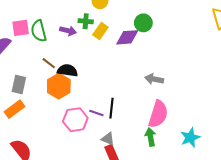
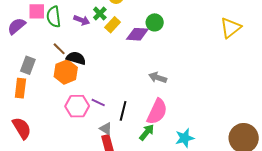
green cross: (86, 21) -> (100, 14), turned 32
black line: (112, 108) -> (123, 111), moved
orange rectangle: (14, 109) -> (20, 88), turned -54
green arrow: (150, 137) -> (147, 132), turned 42

